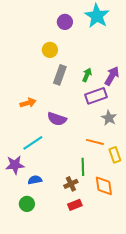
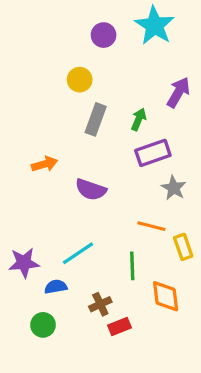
purple arrow: (112, 76) -> (178, 92), moved
cyan line: (33, 143) -> (78, 253), moved
brown cross: (71, 184) -> (100, 304), moved

